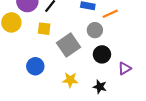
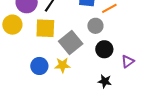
yellow square: (44, 29) -> (45, 28), size x1.5
yellow star: (70, 80) -> (62, 65), moved

